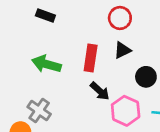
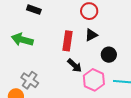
green arrow: (46, 64) -> (22, 40), moved

